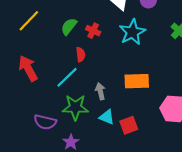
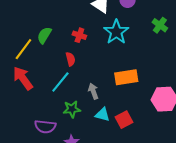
yellow line: (29, 21) -> (23, 49), moved
green semicircle: (69, 26) -> (44, 35), moved
green star: (75, 107) -> (72, 109), size x0.7

